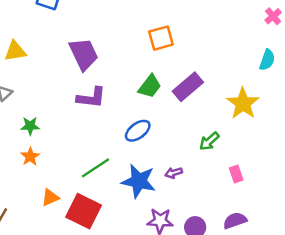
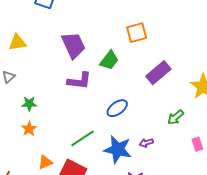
green trapezoid: (150, 86) -> (109, 60), moved

